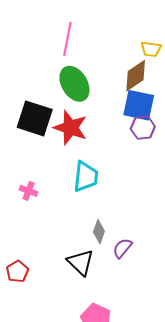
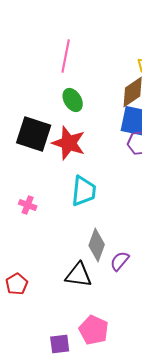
green ellipse: (74, 84) -> (73, 100), size x0.7
gray diamond: (99, 232) -> (97, 245), size x1.4
black triangle: (81, 262) -> (79, 275), turned -36

